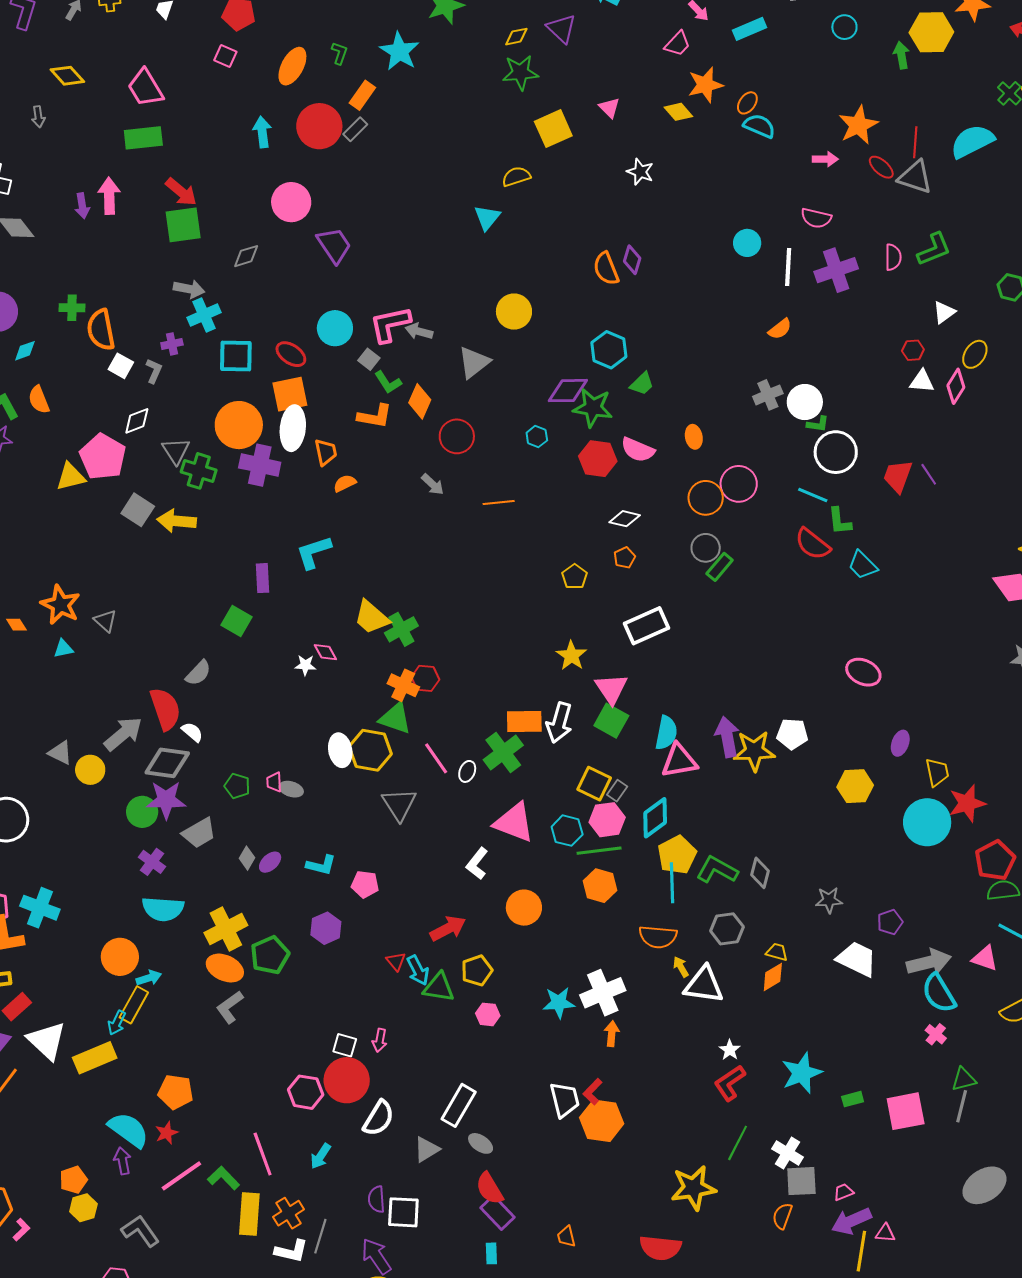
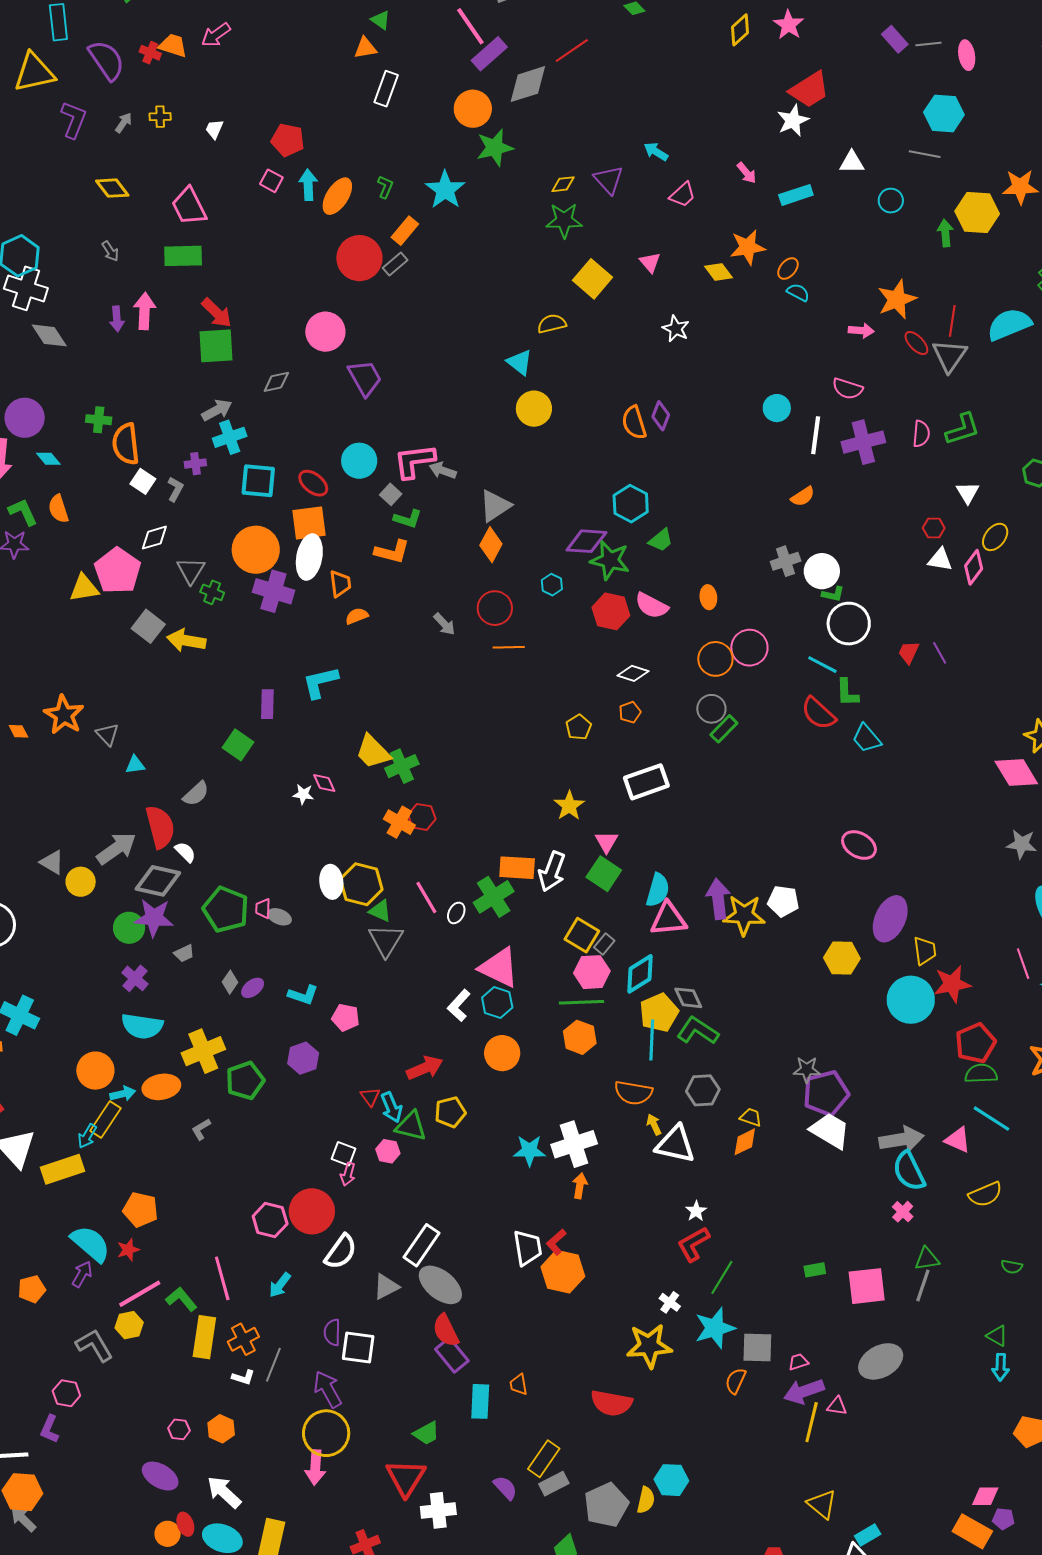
pink trapezoid: (677, 44) -> (683, 195), moved
gray arrow: (38, 117) -> (110, 251), moved, turned -30
cyan semicircle: (759, 126) -> (798, 292), size x0.7
yellow square: (553, 129) -> (593, 279), turned -30
cyan arrow: (262, 132) -> (308, 185), moved
gray triangle: (915, 177) -> (950, 356), turned 42
cyan triangle: (487, 217) -> (520, 362), turned -36
gray arrow: (189, 289) -> (217, 410), turned -44
yellow circle: (514, 312) -> (534, 409), moved
white triangle: (944, 312) -> (968, 493), turned -30
cyan diamond: (25, 351) -> (48, 459), turned 65
green L-shape: (388, 382) -> (408, 519), turned -44
orange diamond: (420, 401) -> (491, 545), moved
red circle: (457, 436) -> (495, 608), moved
green cross: (199, 471) -> (212, 592), size x0.7
red trapezoid: (898, 476) -> (909, 652), size x0.7
cyan triangle: (63, 649) -> (135, 765), moved
pink triangle: (611, 689) -> (606, 842), size x0.7
green triangle: (395, 718) -> (380, 911), moved, size x0.7
purple ellipse: (900, 743) -> (890, 919), size x1.8
green pentagon: (237, 786) -> (226, 909), size x1.8
cyan hexagon: (567, 831) -> (497, 1003), moved
gray trapezoid: (199, 833) -> (184, 953), size x0.6
gray diamond: (760, 873) -> (688, 998), moved, turned -44
purple pentagon: (890, 922) -> (826, 1093), moved, size x1.8
orange ellipse: (225, 968) -> (161, 1087), moved, turned -39
gray L-shape: (230, 1007) -> (201, 1129), size x0.7
pink hexagon: (488, 1014) -> (388, 1151), moved
white square: (345, 1045) -> (344, 1154), moved
cyan star: (802, 1073) -> (715, 1328), moved
gray ellipse: (481, 1143) -> (440, 1285), size x1.8
green line: (738, 1143) -> (722, 1277), moved
white cross: (788, 1153) -> (670, 1302), moved, size x0.7
purple arrow: (123, 1161) -> (82, 1274), turned 36
gray ellipse: (984, 1185) -> (881, 1361), moved
yellow hexagon: (83, 1208) -> (129, 1325), moved
white L-shape: (291, 1251) -> (243, 1377), size x0.7
cyan rectangle: (491, 1253) -> (480, 1401), moved, size x1.6

